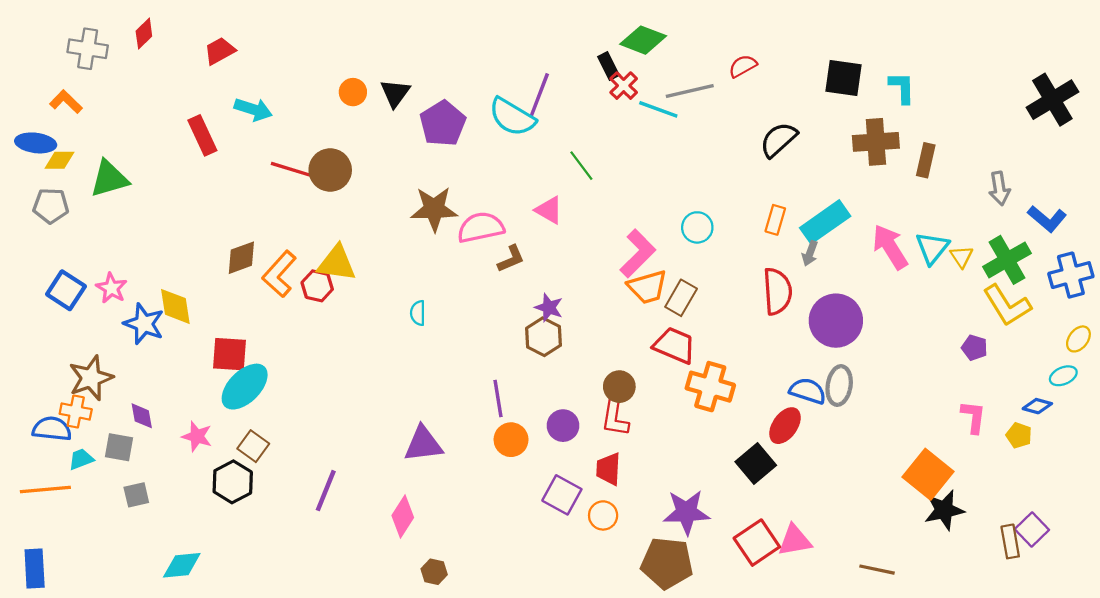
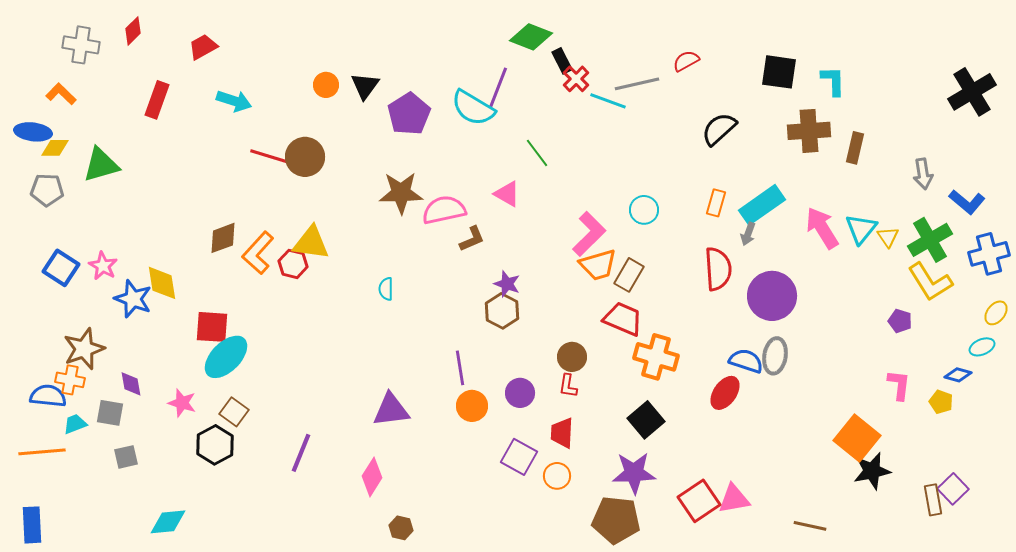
green diamond: (643, 40) -> (531, 37), moved
red rectangle: (202, 135) -> (157, 100), moved, turned 45
red L-shape: (615, 418) -> (568, 386), size x0.7
black square: (756, 463) -> (646, 420), moved

